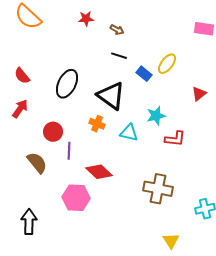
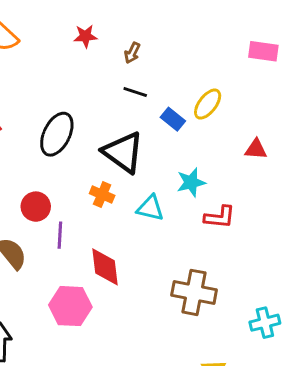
brown arrow: (117, 30) -> (132, 53), turned 88
red triangle: (199, 94) -> (256, 149), turned 42
red diamond: (99, 172) -> (105, 267), turned 40

